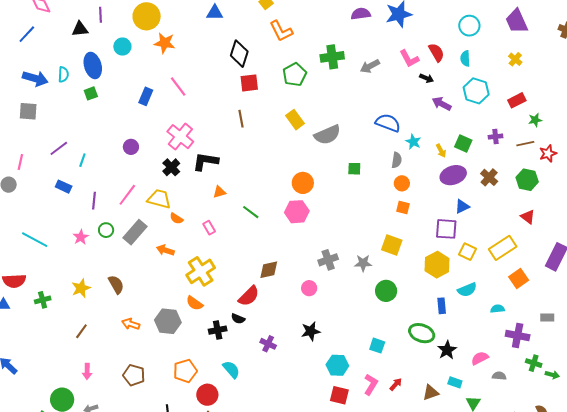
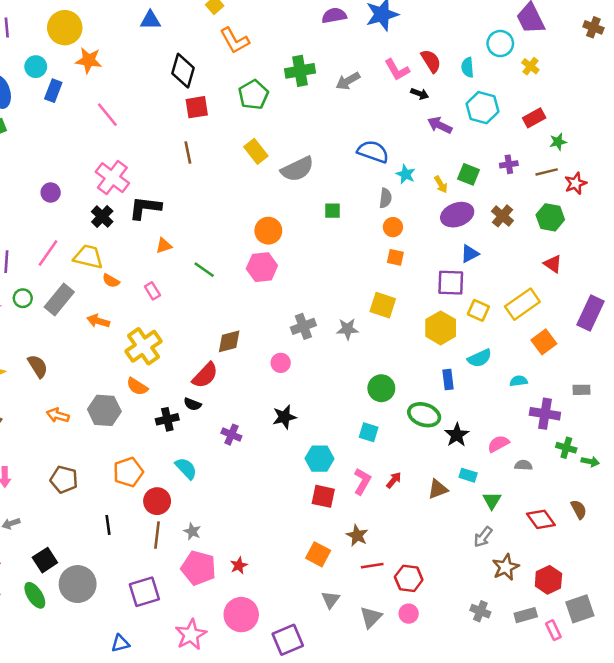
cyan circle: (469, 26) -> (500, 44), moved
blue rectangle: (146, 96) -> (53, 91), moved
green circle: (386, 291) -> (381, 388), moved

